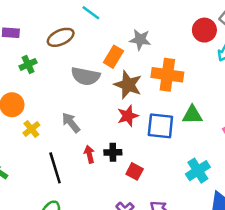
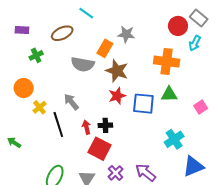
orange cross: (167, 75) -> (167, 62), moved
black line: (55, 168) -> (58, 124), moved
red square: (135, 171) -> (99, 149), moved, size x1.6

